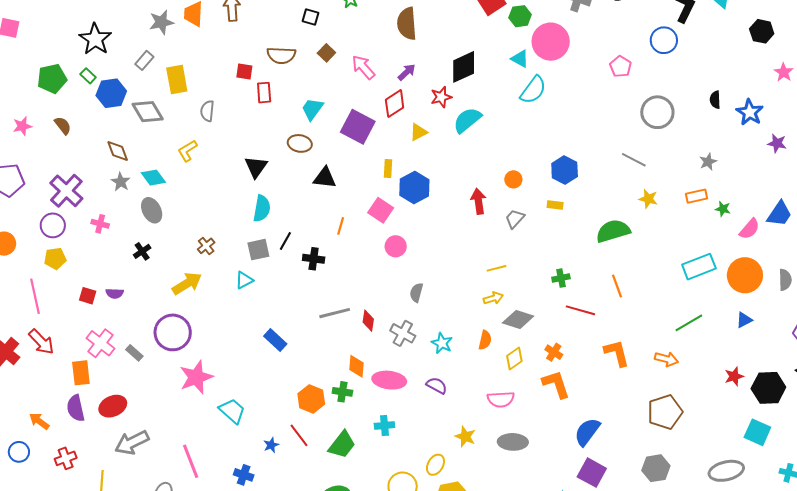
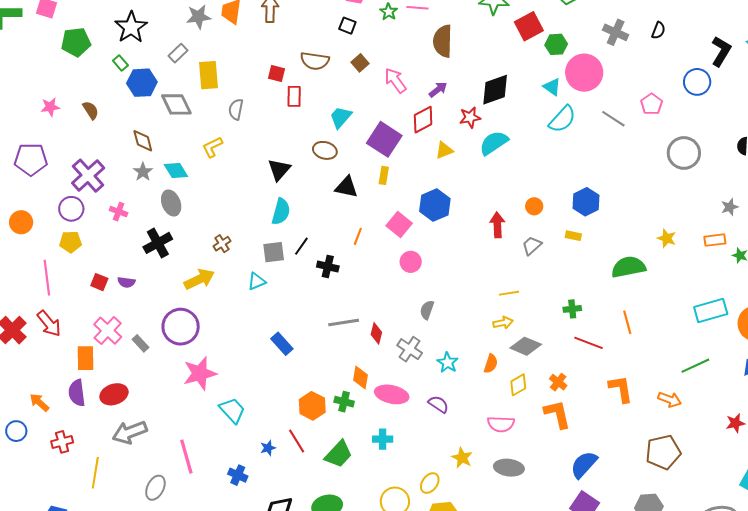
green pentagon: (52, 79) -> (76, 42), moved
gray line: (634, 160) -> (613, 119), moved
yellow rectangle: (388, 169) -> (384, 175), moved
black cross: (142, 251) -> (158, 243), size x1.6

